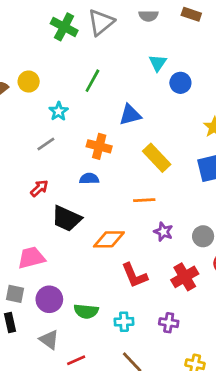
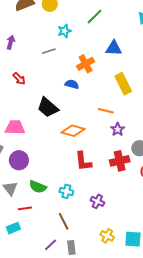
orange cross: (99, 146) -> (86, 64), turned 30
red arrow: (39, 188) -> (19, 79), moved, turned 72
purple star: (163, 232) -> (118, 129), moved
red cross: (185, 277) -> (120, 161), moved
green semicircle: (86, 311) -> (38, 187), moved

